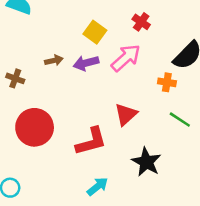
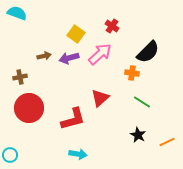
brown cross: (15, 78) -> (20, 77), moved, turned -32
black star: (146, 162) -> (138, 135), moved, size x0.7
cyan arrow: (98, 186) -> (78, 154), turned 48

